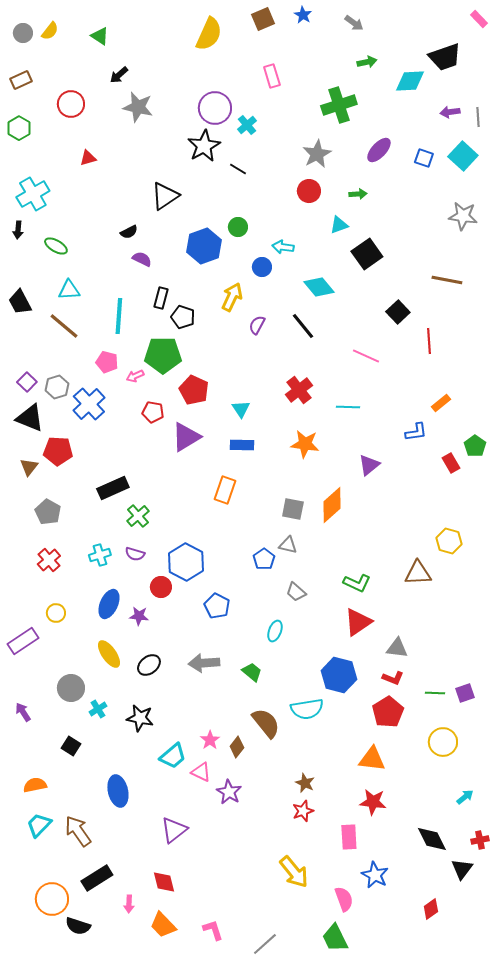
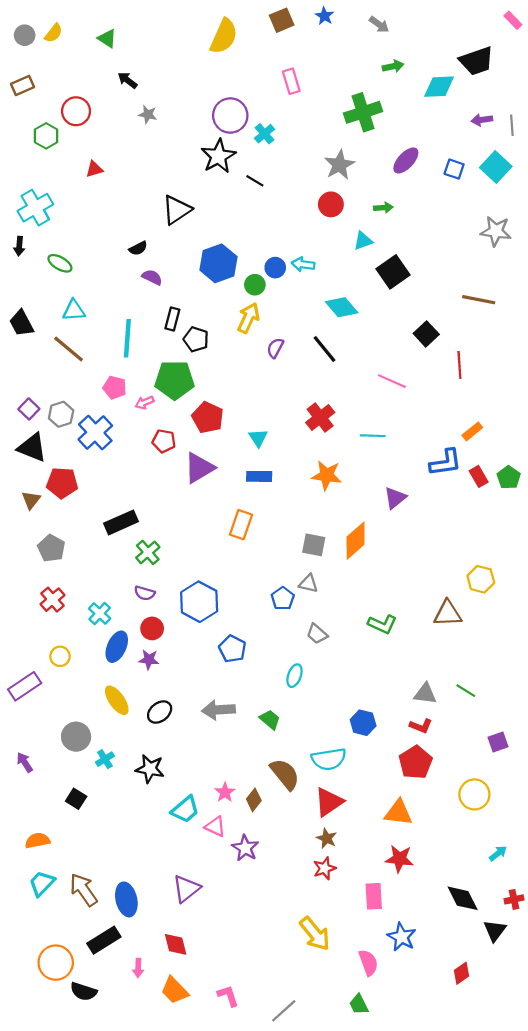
black arrow: (119, 75) -> (127, 80), turned 78
gray star: (138, 107) -> (148, 114), size x0.6
green hexagon: (19, 128) -> (46, 136), moved
green circle: (238, 227) -> (255, 285), moved
blue circle: (262, 267) -> (275, 268), moved
blue L-shape: (416, 432) -> (445, 462), size x1.4
red rectangle: (451, 463) -> (479, 476), moved
cyan cross: (100, 555) -> (100, 613), moved, turned -30
red circle: (161, 587) -> (152, 628), moved
red triangle: (358, 622) -> (329, 802), moved
blue hexagon: (339, 675) -> (363, 723), size x0.7
green line: (435, 693) -> (466, 691), moved, turned 30
blue ellipse: (118, 791) -> (126, 899), moved
green trapezoid: (335, 938) -> (359, 1004), size x0.7

